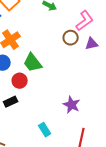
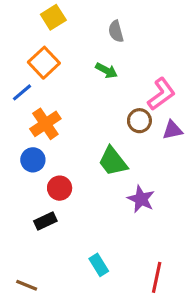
green trapezoid: (33, 63) -> (113, 161), moved
purple star: (72, 105) -> (141, 199), moved

